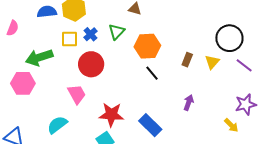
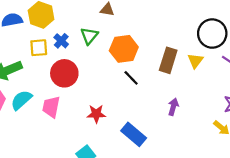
brown rectangle: (187, 60) -> (168, 60), size x1.6
pink trapezoid: (77, 94) -> (51, 107), turned -135
red star: (111, 115) -> (96, 114), moved, size x0.7
cyan semicircle: (57, 125) -> (21, 100), moved

